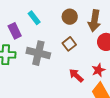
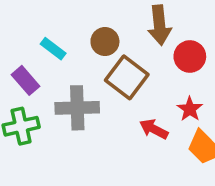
brown circle: (70, 17) -> (105, 42), moved
brown square: (69, 44) -> (127, 77), size x1.6

